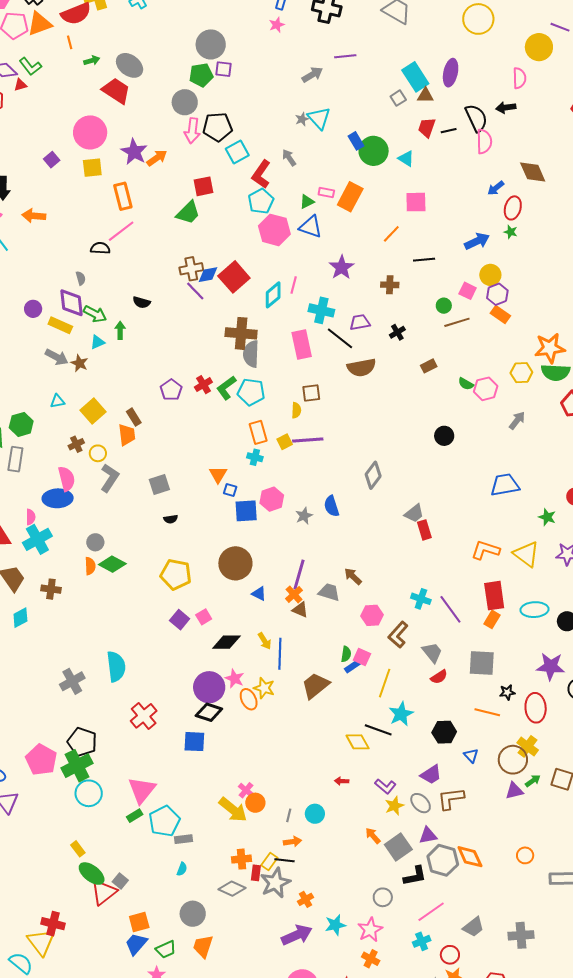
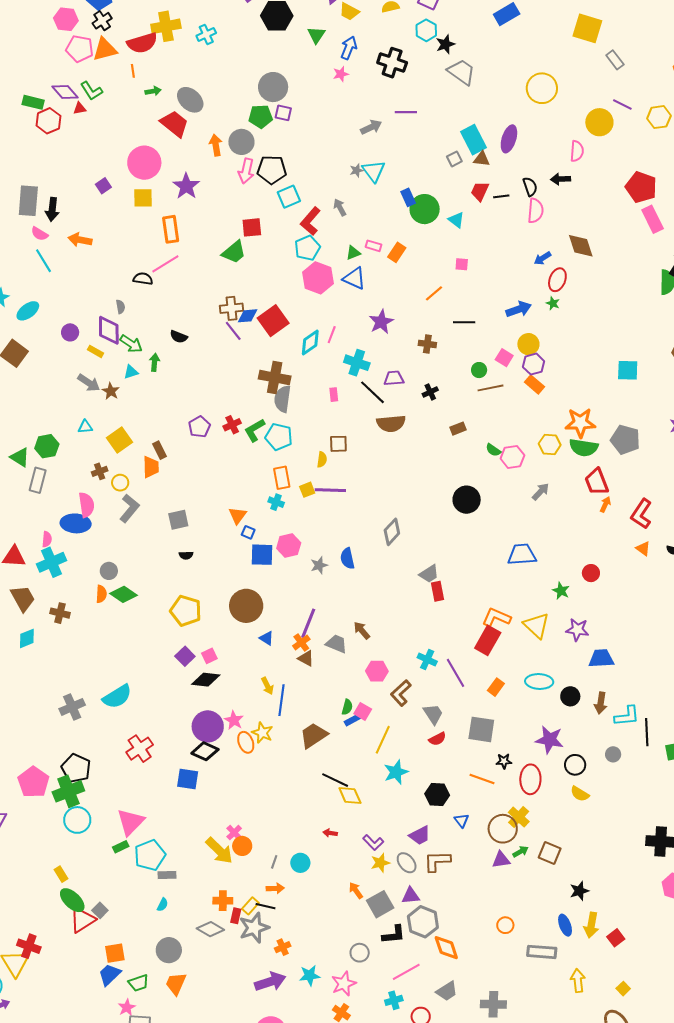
black semicircle: (476, 118) -> (530, 187), size x0.7
orange arrow: (157, 158) -> (216, 145), moved, turned -70
orange rectangle: (350, 197) -> (397, 252), size x0.7
pink square: (416, 202) -> (462, 264), size x0.6
yellow rectangle: (60, 325) -> (96, 351), size x0.7
pink rectangle: (302, 344) -> (334, 395), size x0.5
black circle: (444, 436) -> (467, 500), size x1.4
red rectangle: (494, 596) -> (488, 640), moved, turned 32
black diamond: (226, 642) -> (206, 680), moved
cyan semicircle: (116, 666) -> (117, 697), turned 60
black line: (378, 730) -> (335, 780), moved
orange diamond: (470, 857) -> (446, 948), moved

